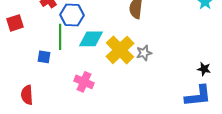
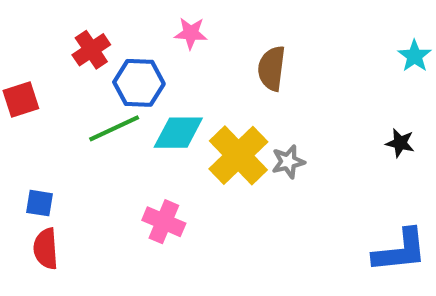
green line: (60, 37) -> (114, 128), turned 65
blue square: (44, 57) -> (40, 203), moved
black star: (204, 69) -> (400, 143), moved

